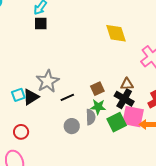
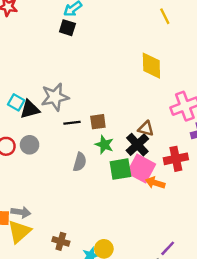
brown square: (97, 89) -> (98, 122), moved
cyan square: (18, 95) -> (16, 102), turned 32
gray semicircle: (91, 117) -> (80, 162), moved
gray circle: (72, 126) -> (30, 145), moved

